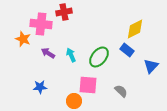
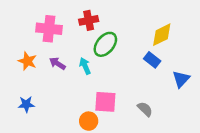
red cross: (64, 12) -> (89, 20), moved
orange star: (23, 39) -> (27, 61), moved
green ellipse: (99, 57) -> (105, 44), moved
blue star: (40, 87) -> (26, 104), moved

